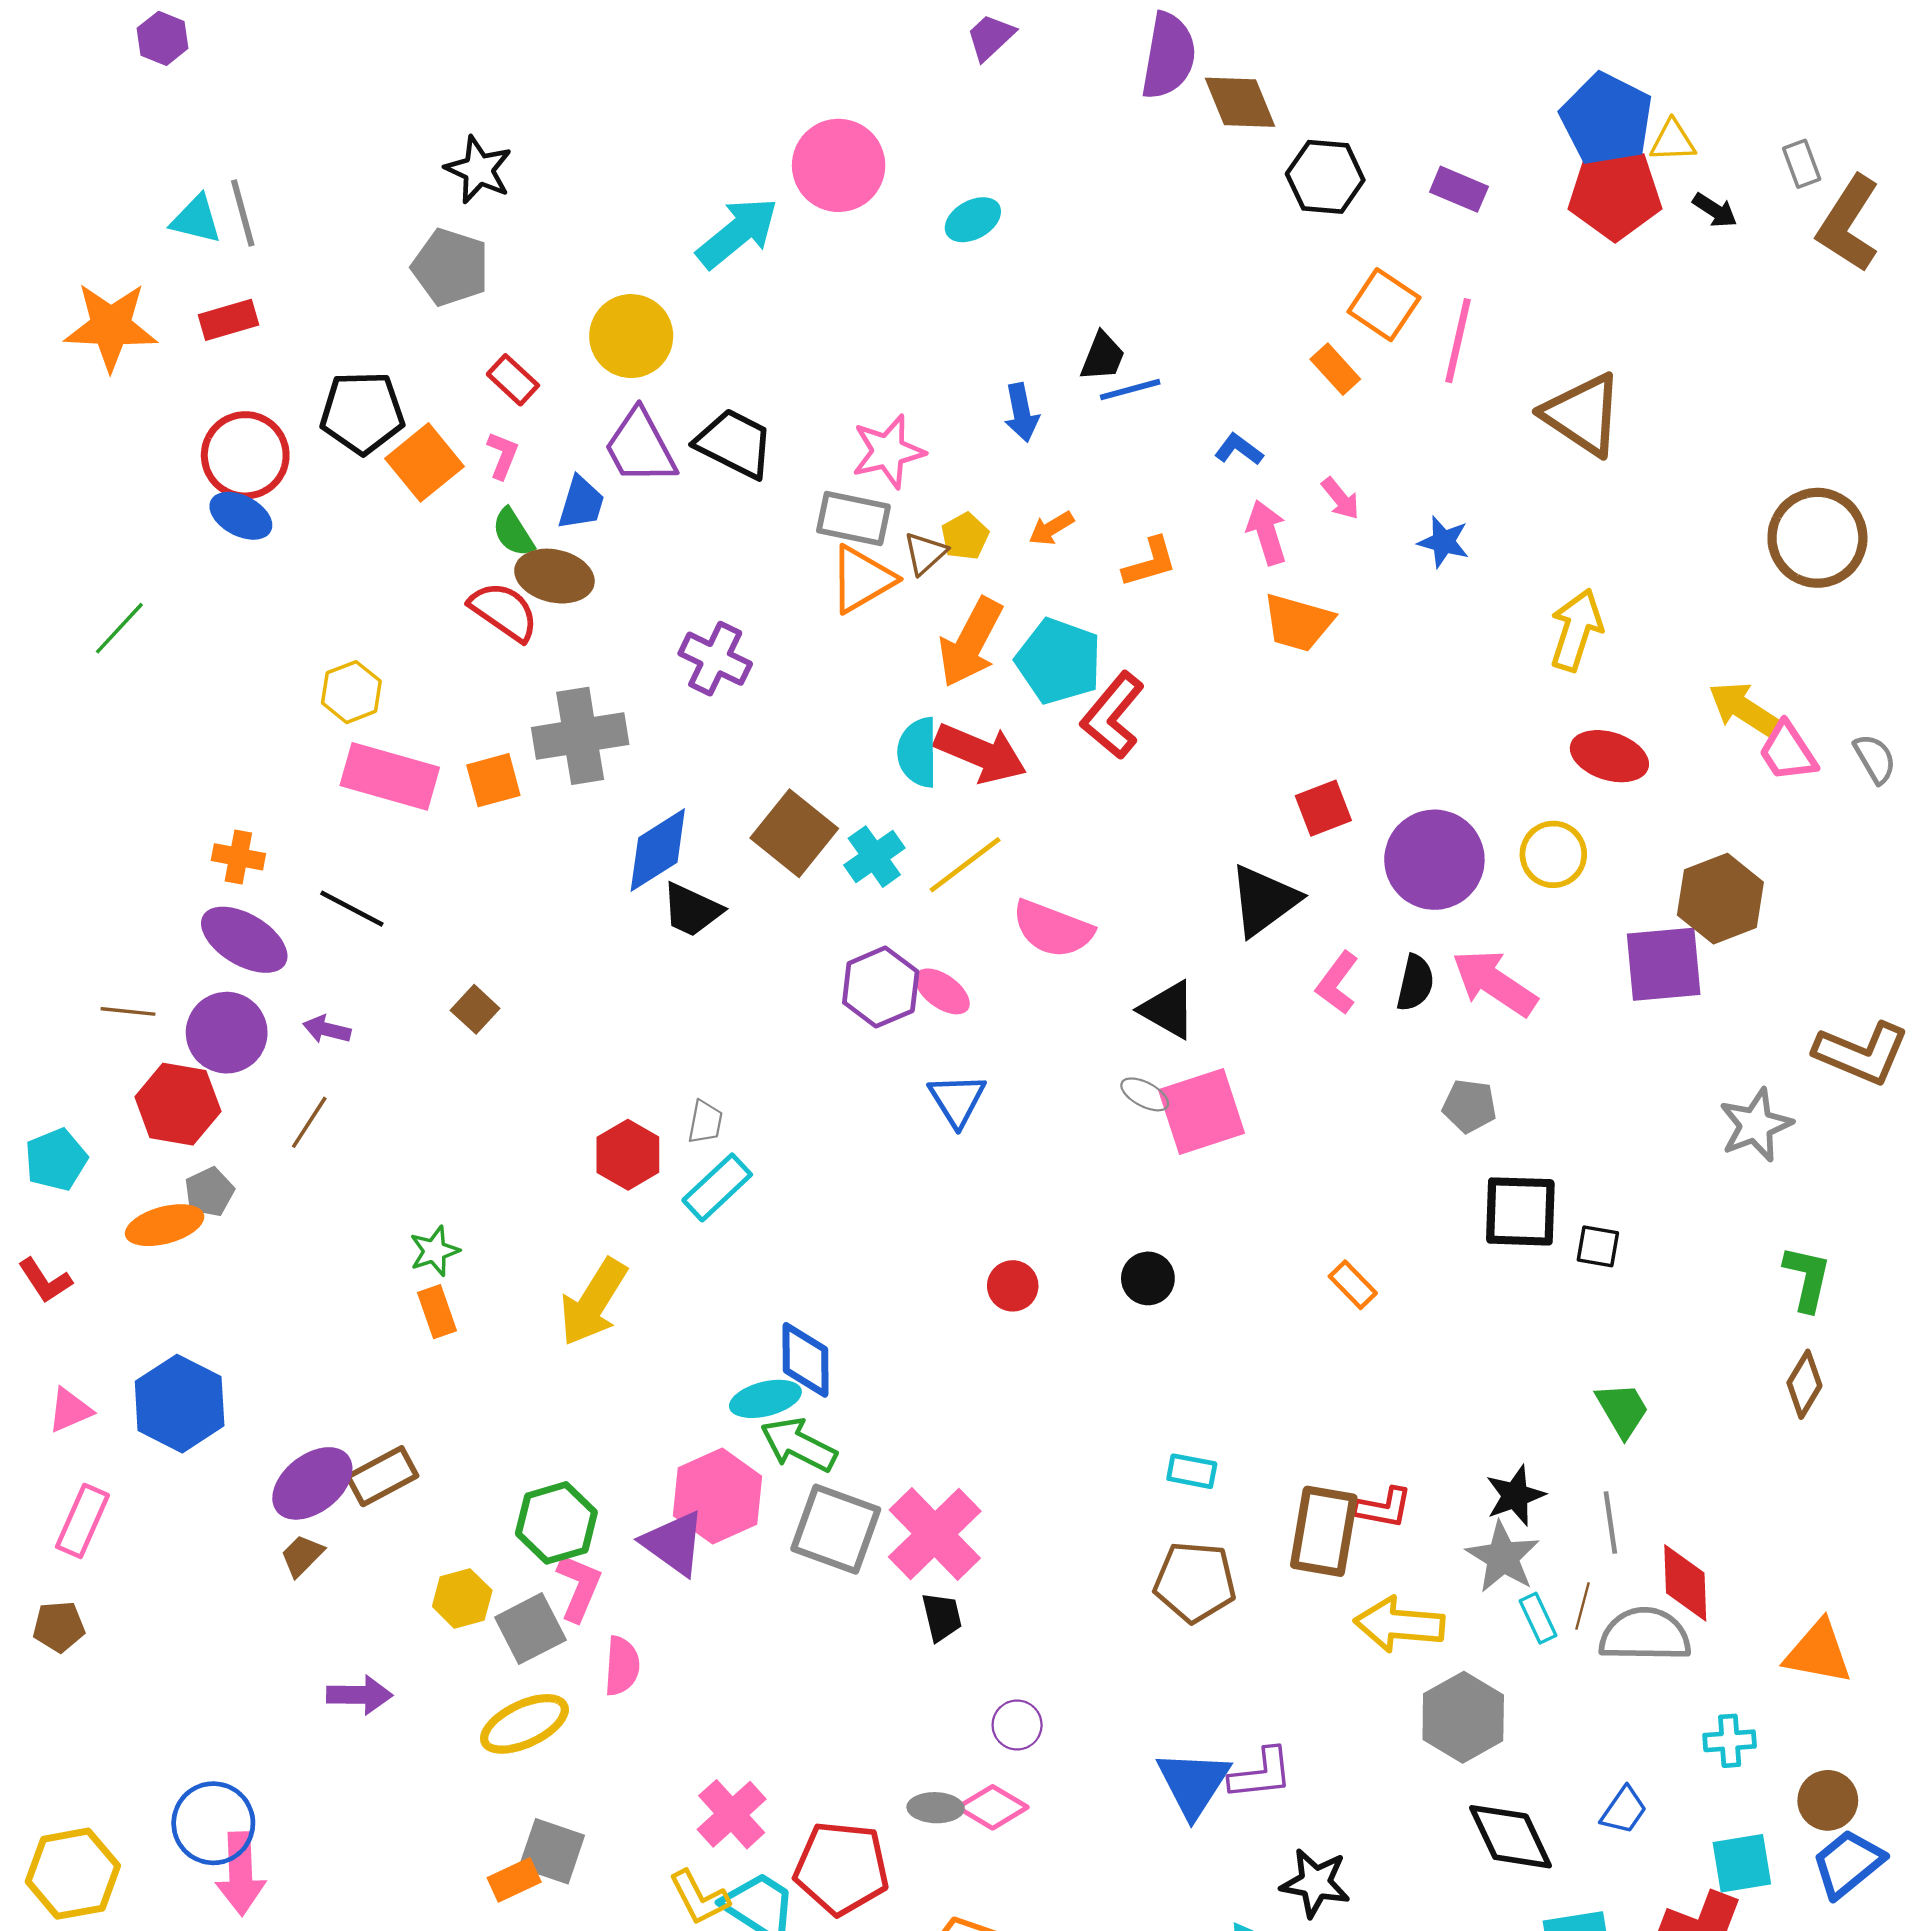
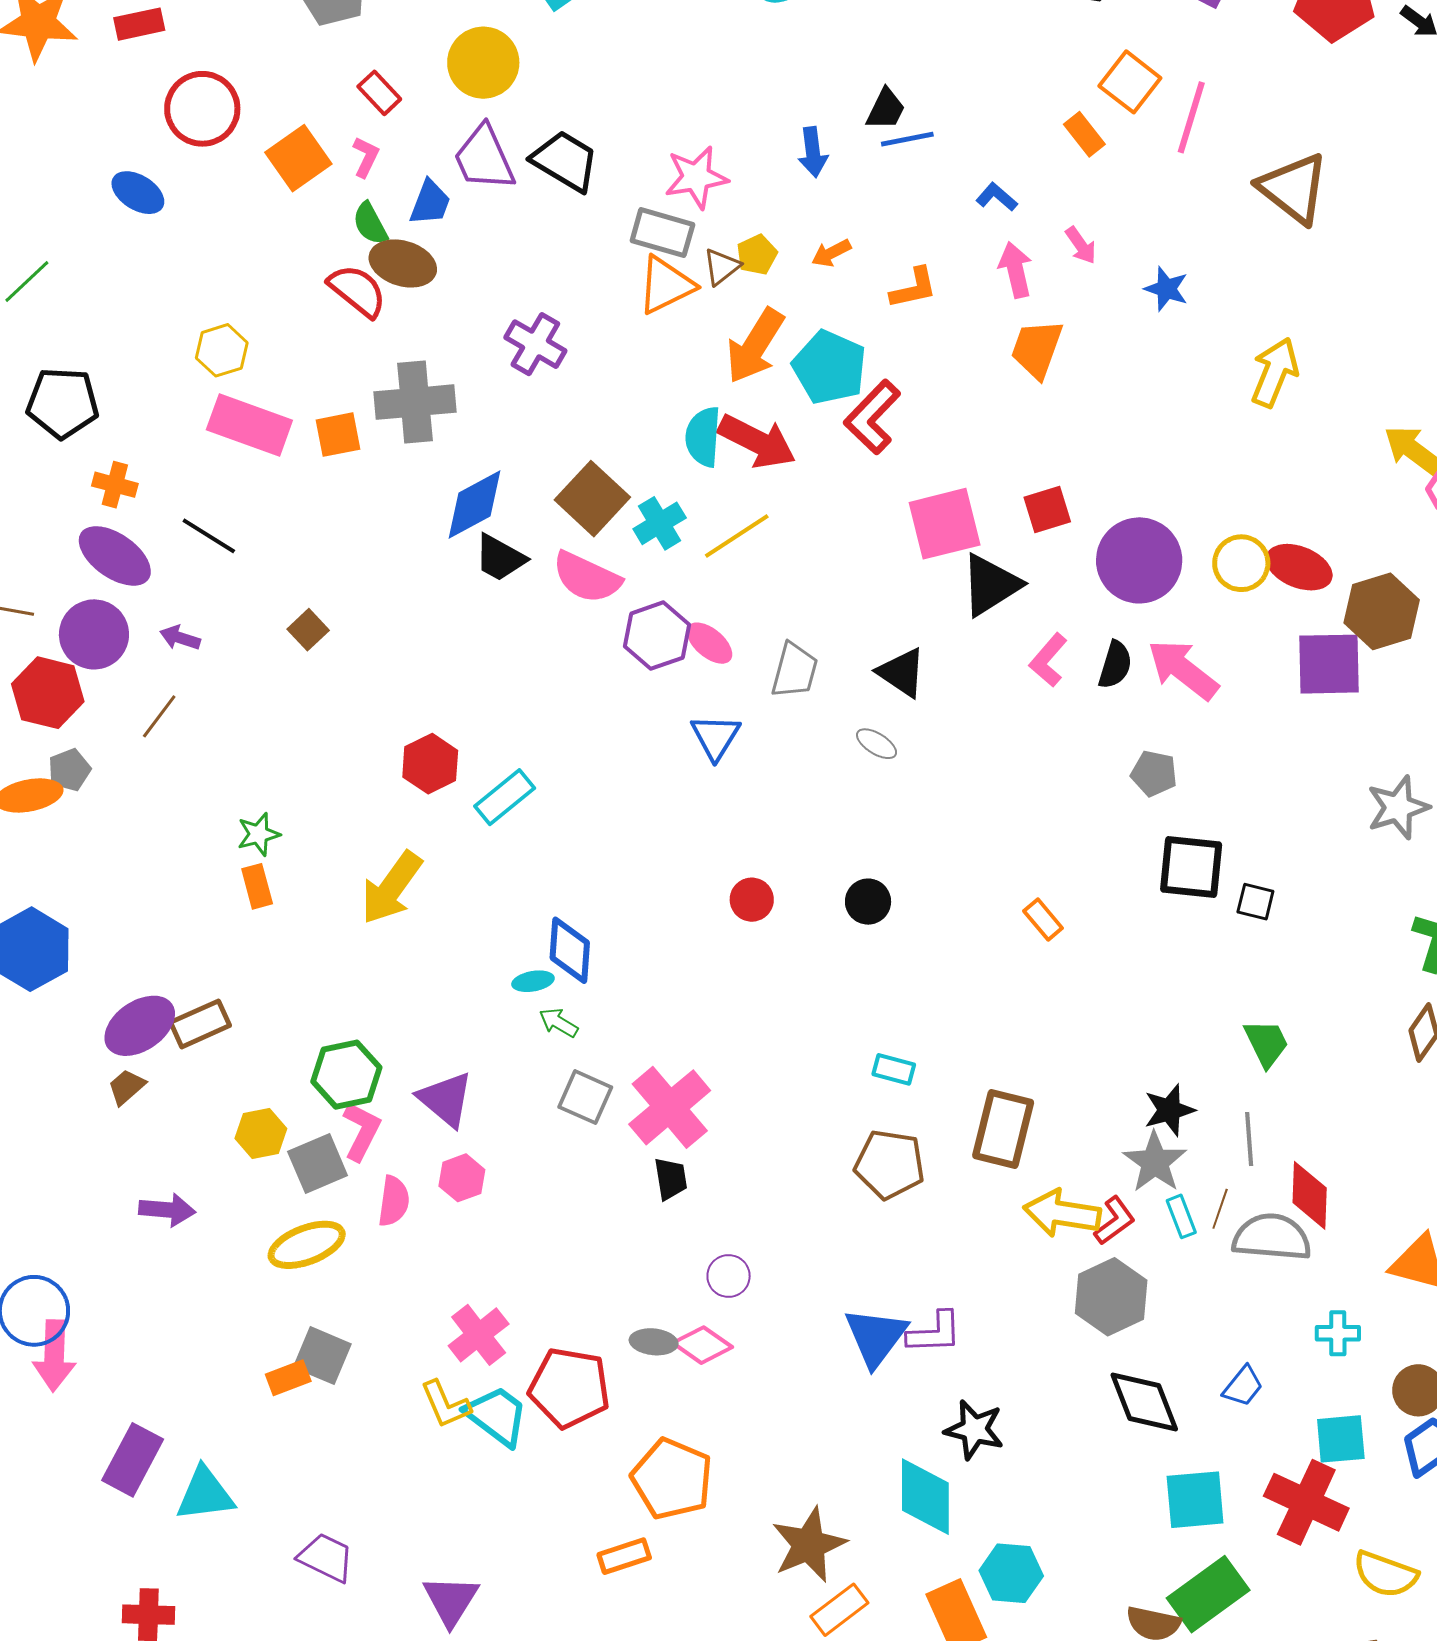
black pentagon: (362, 413) -> (63, 403), moved
red circle: (245, 455) -> (202, 109), moved
orange trapezoid: (1298, 623) -> (1037, 349), turned 90
red ellipse: (1609, 756) -> (1299, 567), moved
pink semicircle: (1053, 929) -> (587, 577), moved
pink square: (1202, 1111) -> (945, 524), moved
gray trapezoid: (705, 1122) -> (794, 670), moved, size x1.5
cyan ellipse: (765, 1399) -> (533, 981), size x0.7
green arrow: (799, 1445) -> (559, 1023), size x0.6
pink hexagon: (717, 1496) -> (462, 1178), moved, size x0.6
red L-shape: (1383, 1508) -> (1115, 1221), moved, turned -51
gray square: (836, 1529) -> (585, 1097), size x0.7

